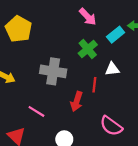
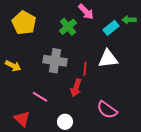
green cross: (88, 49) -> (68, 27), moved
white triangle: (112, 69) -> (108, 59), size x1.5
red line: (94, 85) -> (85, 69), moved

